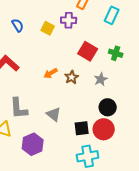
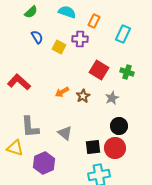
blue semicircle: (18, 25) -> (37, 37), moved

